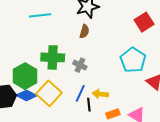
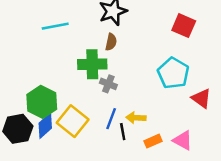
red square: (144, 22) -> (184, 26), turned -30
green cross: (53, 57) -> (92, 64), moved
blue diamond: (26, 95) -> (45, 126), turned -65

